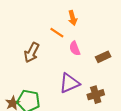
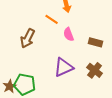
brown rectangle: (103, 57) -> (96, 42), turned 40
brown cross: (96, 95) -> (95, 70), moved, turned -35

